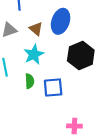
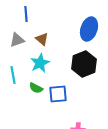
blue ellipse: (61, 21) -> (89, 29), moved
green semicircle: (30, 81) -> (36, 88), turned 120

